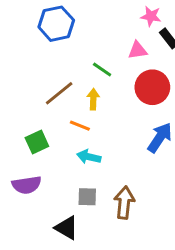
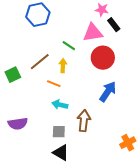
pink triangle: (138, 50) -> (93, 33), size x1.5
green square: (37, 142) -> (13, 75), moved
brown arrow: (124, 203) -> (84, 121), moved
black triangle: (67, 228) -> (61, 153), moved

